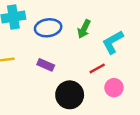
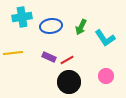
cyan L-shape: (113, 42) -> (105, 38), turned -95
red line: (97, 68) -> (67, 60), moved

